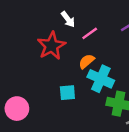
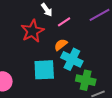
cyan square: (67, 93) -> (44, 70), size x1.6

